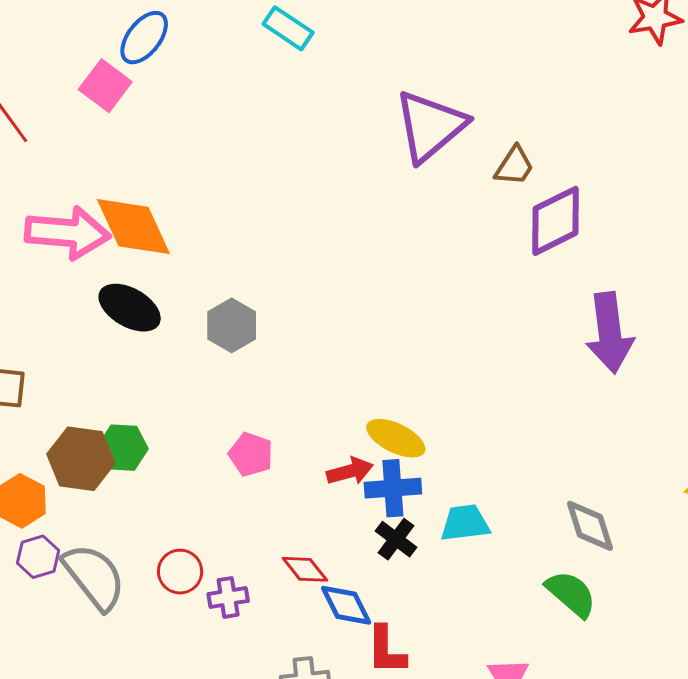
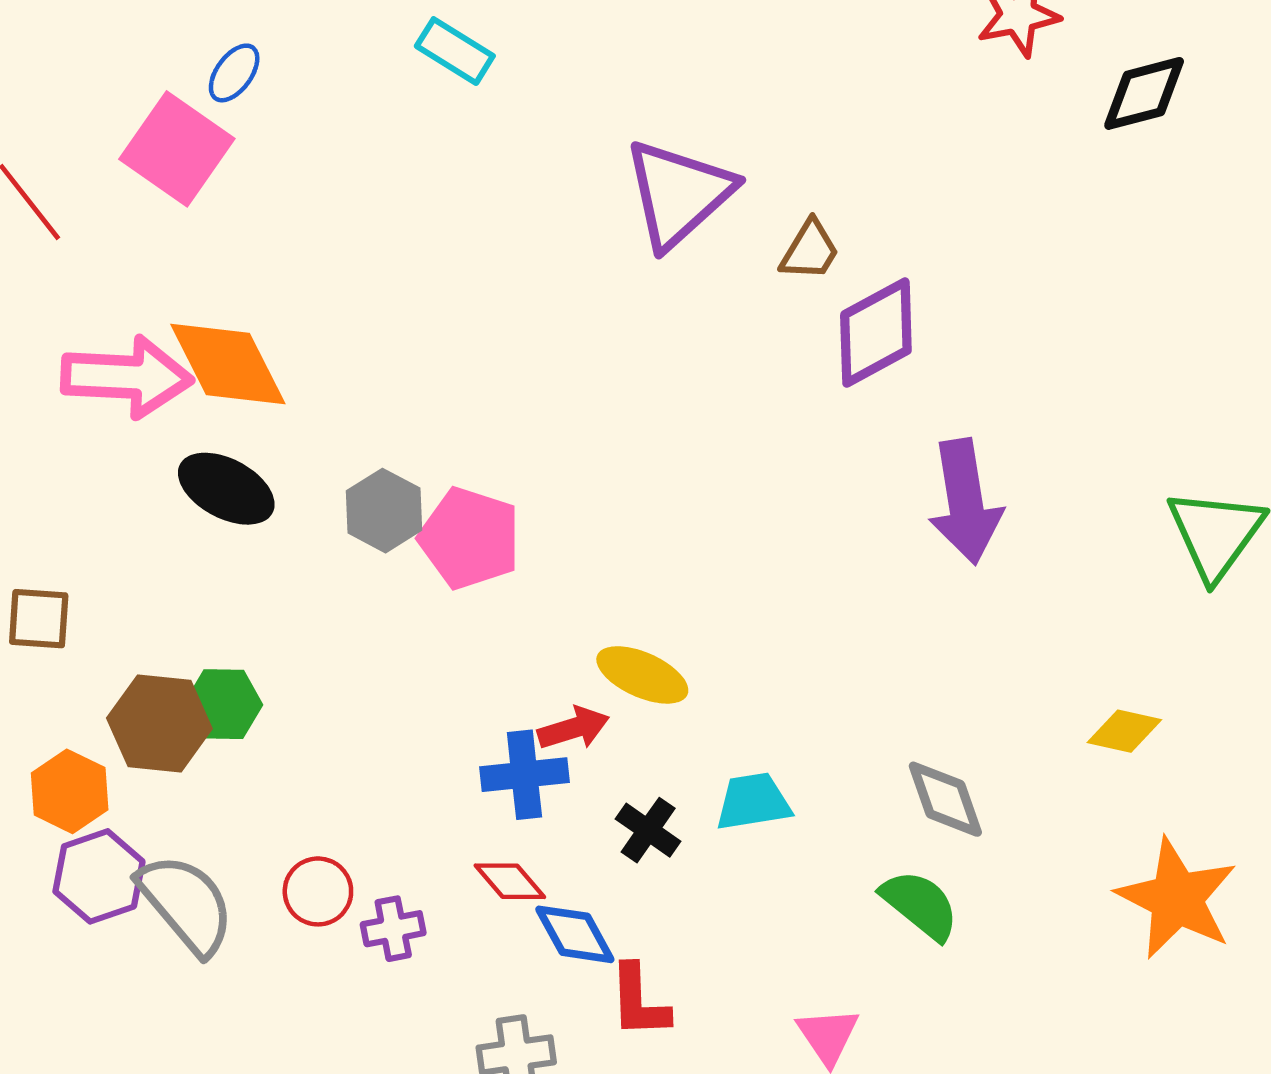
blue ellipse: (144, 38) -> (234, 73), size x0.7
pink square: (105, 86) -> (177, 149), size x1.4
pink pentagon: (251, 454) -> (470, 538), moved, size x1.5
blue cross: (393, 488) -> (524, 775), moved
purple hexagon: (38, 557) -> (99, 876), size x1.4

